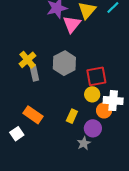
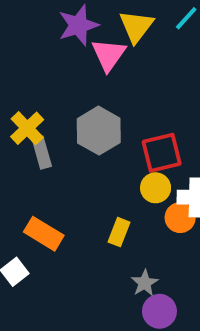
purple circle: (93, 128) -> (159, 311), moved

